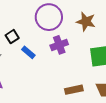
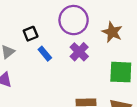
purple cross: (59, 45) -> (79, 52), turned -36

